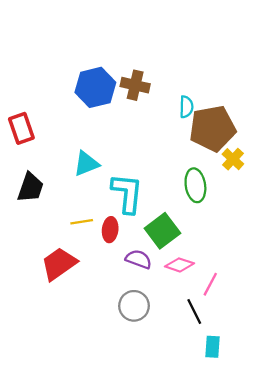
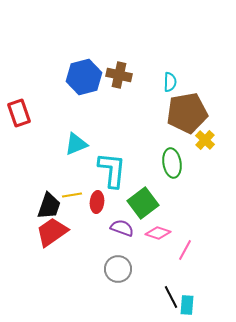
cyan semicircle: (186, 107) -> (170, 82), moved
black trapezoid: (31, 188) -> (49, 206), moved
black line: (194, 312) -> (171, 297), moved

